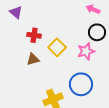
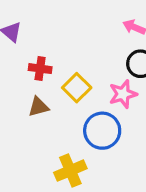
blue circle: (81, 84) -> (102, 131), moved

